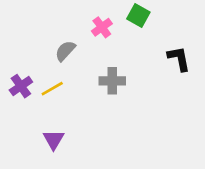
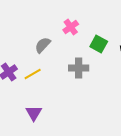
green square: (138, 16) -> (99, 44), moved

